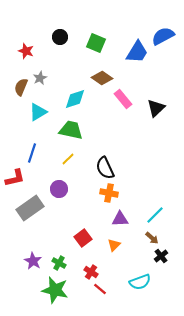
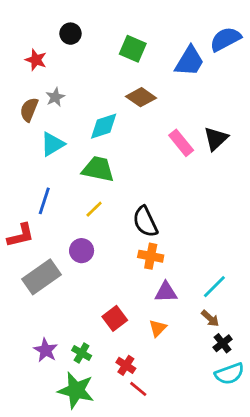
black circle: (60, 37) -> (71, 34), moved
pink rectangle: (123, 99) -> (181, 143), moved
cyan semicircle: (140, 282) -> (230, 374), moved

